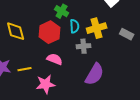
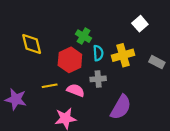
yellow diamond: (16, 31) -> (32, 44), moved
gray cross: (84, 46) -> (98, 79), moved
yellow line: (25, 69) -> (50, 86), moved

